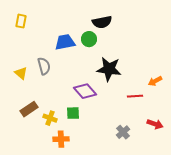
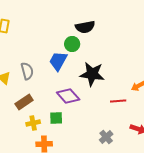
blue trapezoid: (65, 42) -> (58, 61), moved, turned -50
brown rectangle: (29, 109) -> (24, 102), moved
yellow cross: (50, 118) -> (33, 123), turned -32

